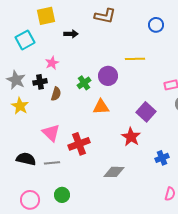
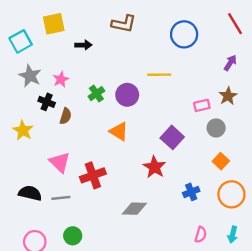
blue circle: (156, 25) -> (184, 34), size x1.5
cyan square: (25, 40) -> (21, 41), moved
gray star: (16, 80) -> (30, 76), moved
black cross: (40, 82) -> (47, 102), turned 32
green cross: (84, 83) -> (96, 94), moved
orange triangle: (101, 107) -> (119, 132), turned 36

